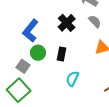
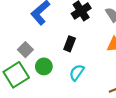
green circle: (38, 53) -> (44, 66), moved

